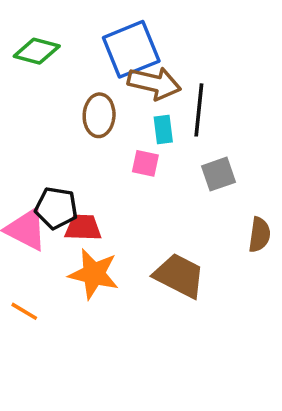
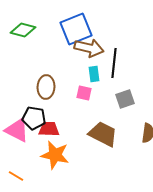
brown ellipse: (99, 115) -> (46, 87), moved
brown trapezoid: (179, 276) -> (103, 134), moved

